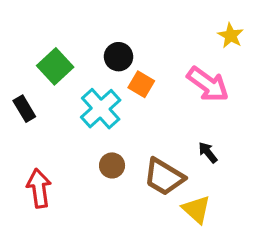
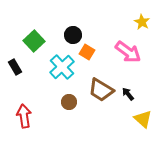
brown trapezoid: (164, 177) -> (101, 90), moved
yellow triangle: (196, 209) -> (143, 119), moved

